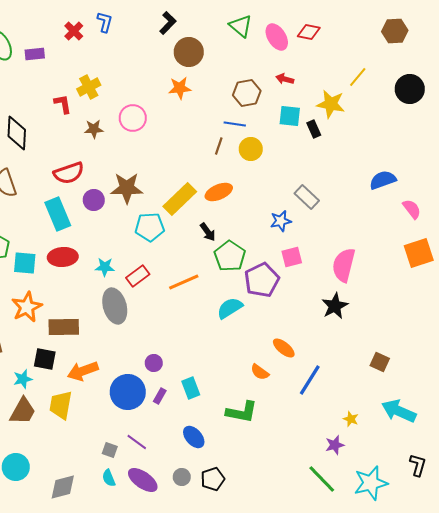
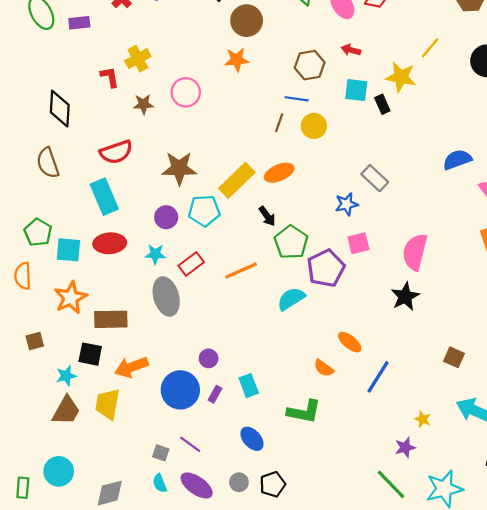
purple circle: (94, 200) -> (166, 217), moved

